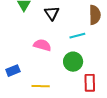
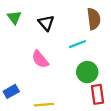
pink semicircle: (42, 45) -> (40, 59), turned -138
green circle: (73, 62) -> (87, 72), moved

